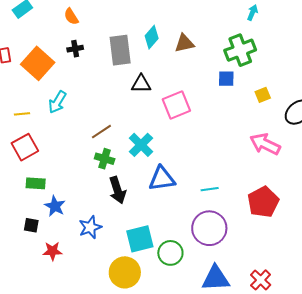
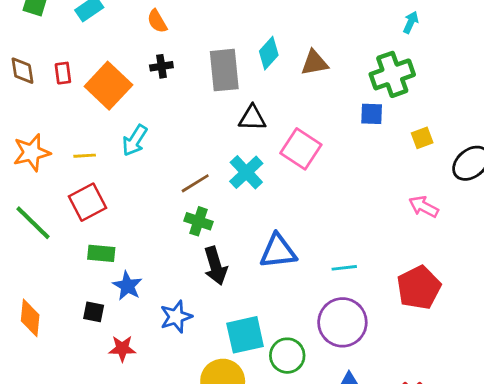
pink square: (176, 105) -> (301, 149), turned -36
pink arrow: (265, 144) -> (424, 207), size x0.7
cyan cross: (141, 145) -> (246, 172), moved

